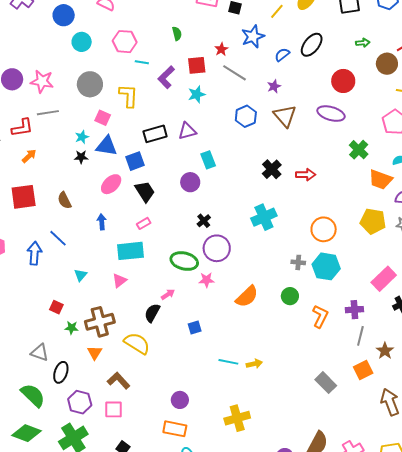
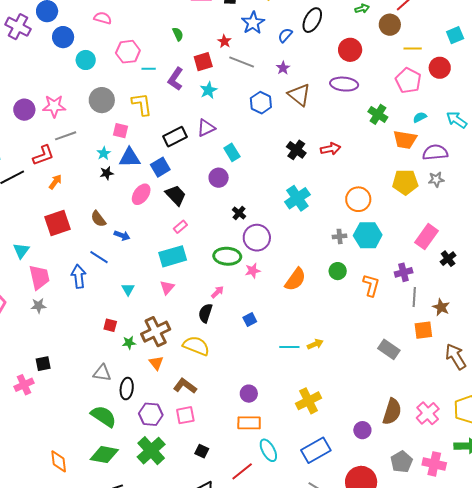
blue arrow: (102, 222) -> (122, 236), moved, turned 126
orange square: (363, 370) -> (423, 330), turned 30

